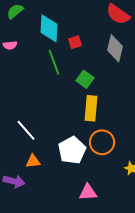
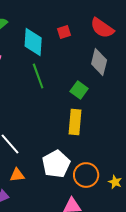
red square: (75, 42) -> (64, 32), moved
green square: (85, 79) -> (79, 90), moved
orange circle: (102, 142) -> (86, 175), moved

